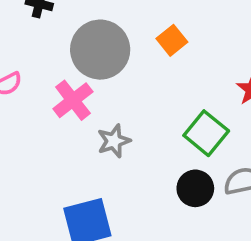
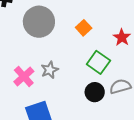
orange square: (172, 40) -> (84, 28), moved
pink cross: (73, 100) -> (24, 77), moved

